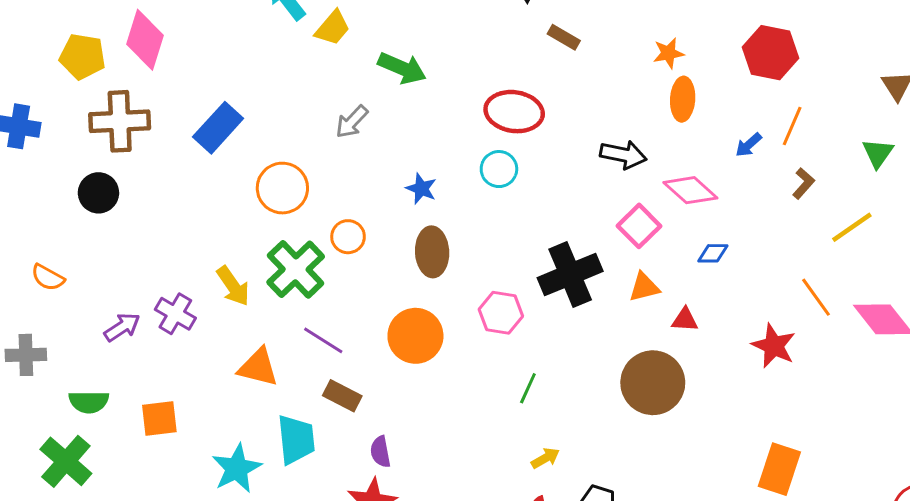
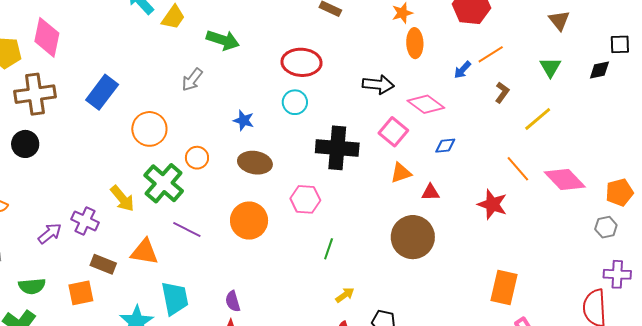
orange line: (792, 126) -> (491, 54), turned 40
brown ellipse: (432, 252) -> (255, 163), turned -72
black cross: (570, 275) -> (337, 148), moved, turned 33
brown rectangle: (342, 396) -> (103, 264), moved

